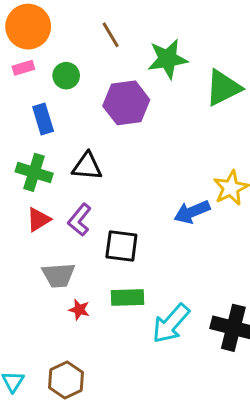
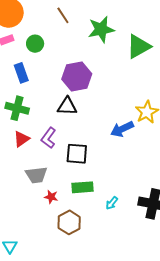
purple hexagon: (126, 103) -> (77, 76), moved
black triangle: (87, 166) -> (67, 106), moved
cyan arrow: (171, 324) -> (112, 203), size x0.5
brown hexagon: (66, 380) -> (69, 222), moved

